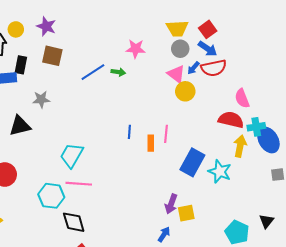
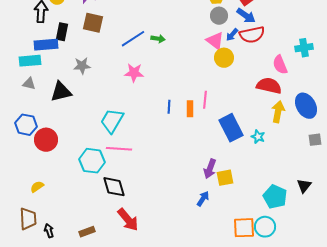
pink star: (136, 49) -> (134, 73), moved
cyan cross: (256, 127) -> (304, 48), moved
blue line: (129, 132) -> (169, 107), moved
blue rectangle: (192, 162) -> (231, 128), turned -56
cyan star: (220, 171) -> (258, 137), size x0.6

